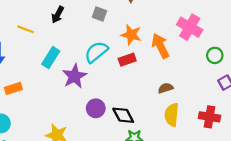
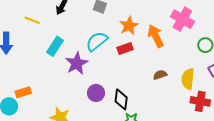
orange star: (131, 35) -> (129, 26), turned 30
orange rectangle: (13, 88) -> (23, 92), moved
black diamond: (123, 115) -> (121, 99), turned 35
yellow semicircle: (172, 115) -> (188, 79), moved

